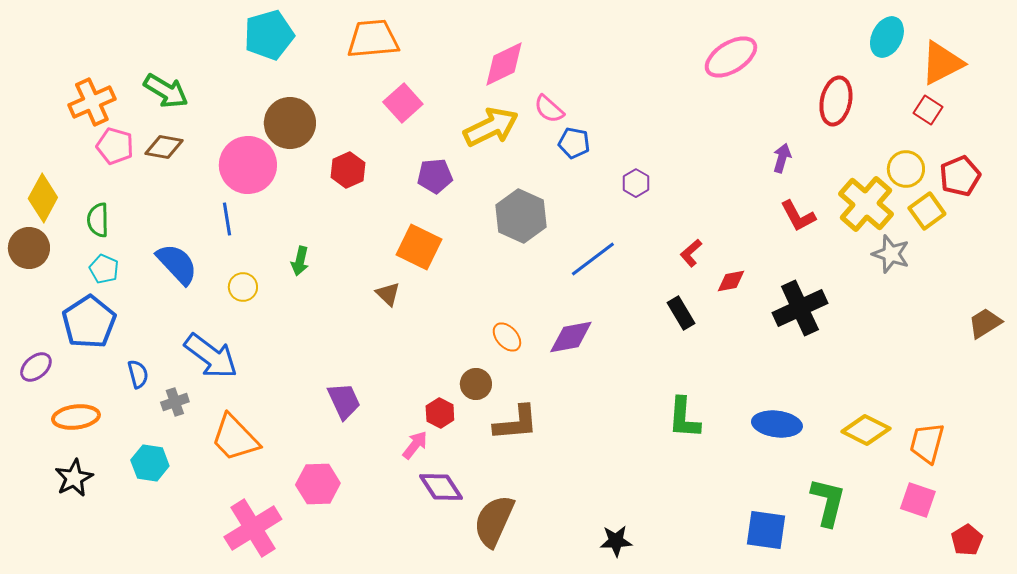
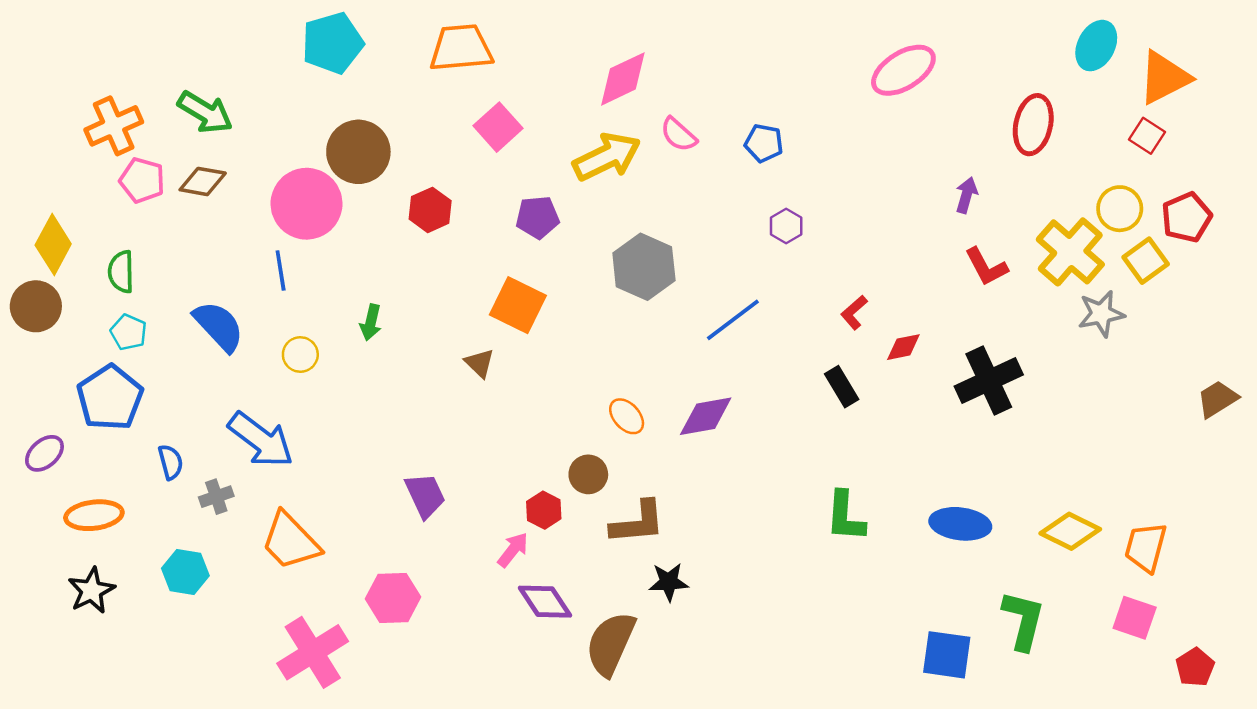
blue pentagon: (574, 143) -> (764, 143), moved
gray star: (891, 254) -> (1101, 314), turned -30
black star: (616, 541) -> (669, 582), moved

